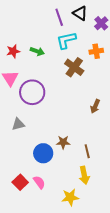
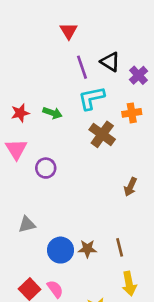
purple circle: (32, 92) -> (46, 168), size x0.6
gray triangle: (18, 124) -> (27, 225), moved
brown star: (63, 142) -> (87, 249), moved
yellow arrow: (84, 175) -> (129, 284), moved

